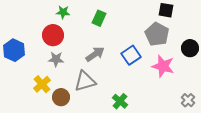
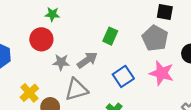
green rectangle: (99, 18) -> (110, 36), moved
blue square: (131, 55) -> (123, 76), moved
gray star: (56, 59) -> (61, 62), moved

